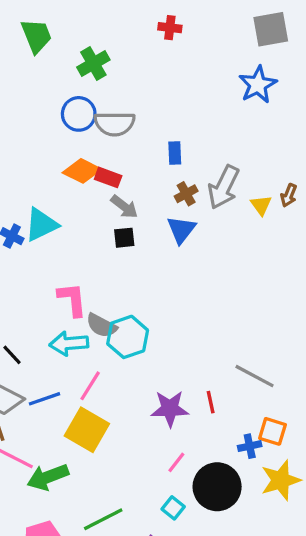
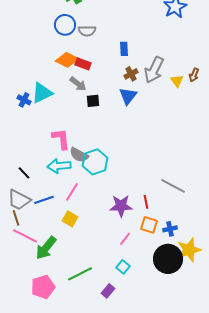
gray semicircle: (115, 124) -> (87, 31), size x0.7
gray arrow: (124, 207) -> (78, 84), moved
yellow square: (87, 430) -> (70, 219), size x0.6
orange square: (272, 431) -> (149, 225), moved
green arrow: (48, 477) -> (46, 248), turned -30
black circle: (217, 487) -> (168, 259), moved

